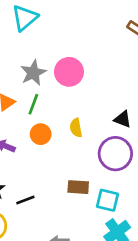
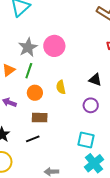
purple circle: (115, 154) -> (91, 105), size x0.6
brown rectangle: (78, 187) -> (40, 118), moved
black line: (25, 200) -> (33, 139), moved

